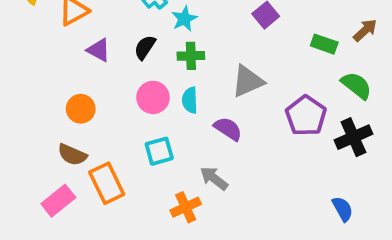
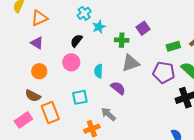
green rectangle: (324, 44) -> (173, 46), turned -40
purple triangle: (99, 50) -> (37, 43), moved
green cross: (191, 56) -> (122, 40), moved
pink circle: (153, 97) -> (71, 62), moved
purple pentagon: (306, 116) -> (164, 72), moved, turned -30

